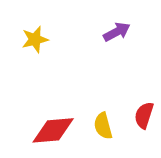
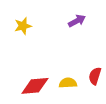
yellow semicircle: (103, 126) -> (68, 83), turned 102

